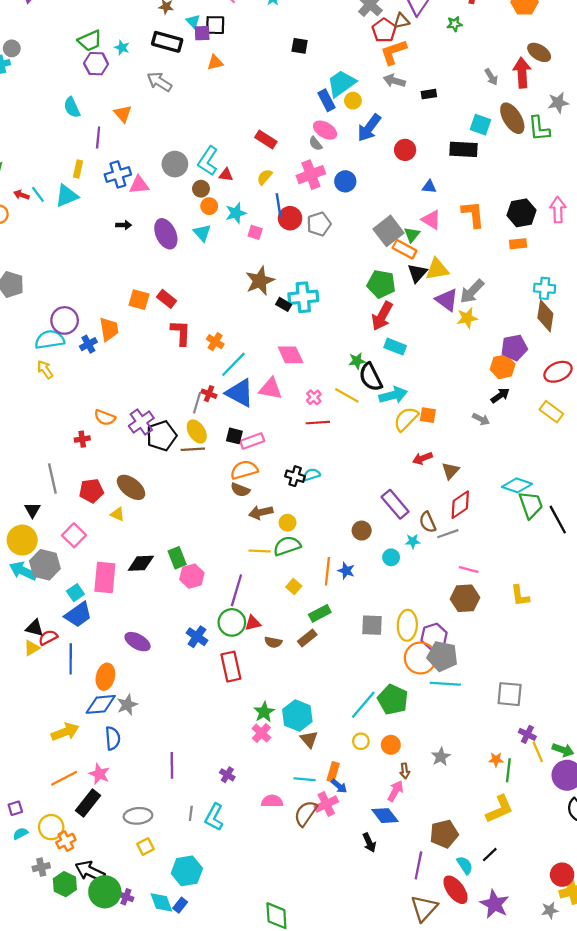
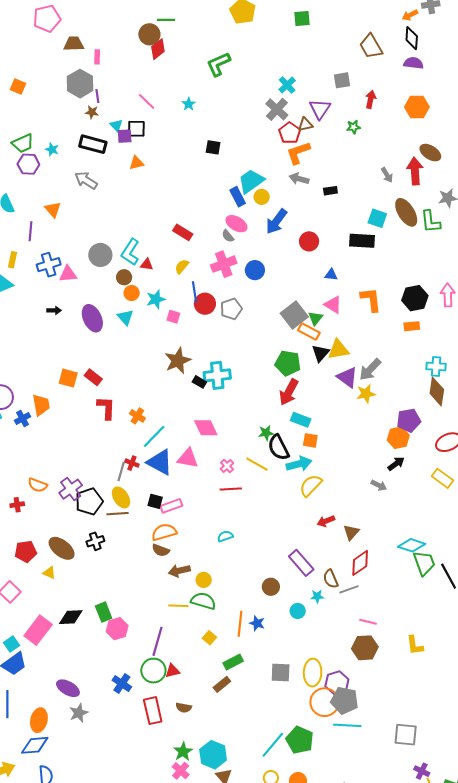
orange square: (428, 415) -> (310, 440), moved
black cross: (295, 476) -> (95, 541), moved, turned -36
green semicircle: (287, 546) -> (203, 601), turned 35
pink rectangle: (105, 577) -> (38, 630), turned 32
brown semicircle: (273, 642) -> (184, 708), moved
gray star: (127, 705) -> (79, 713), moved

